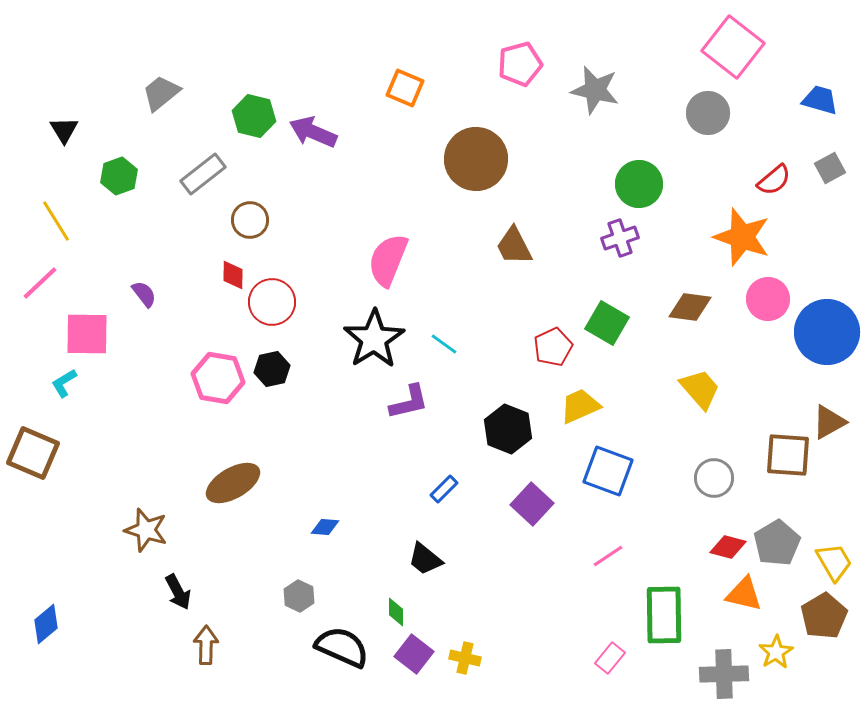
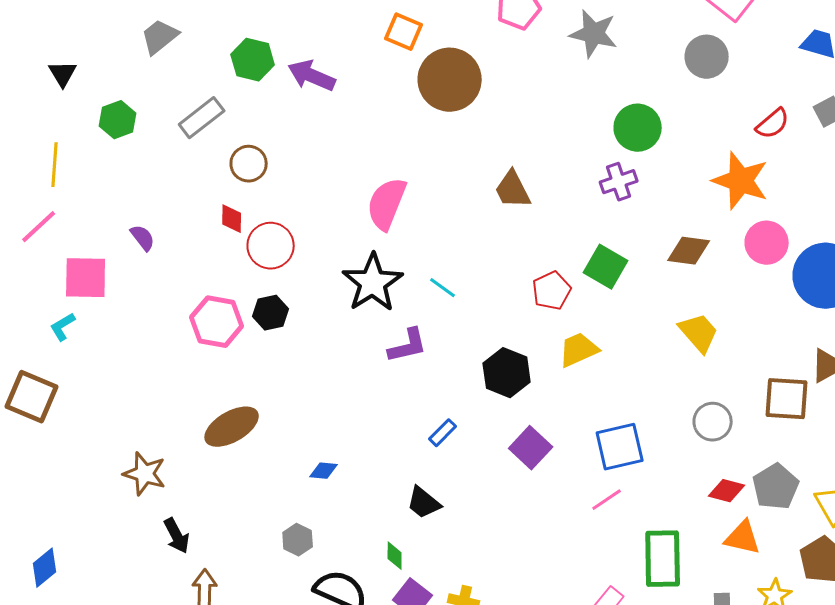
brown circle: (476, 159) -> (450, 80), moved
yellow line: (56, 221) -> (55, 165), turned 36
blue square: (608, 471) -> (620, 447), moved, turned -33

